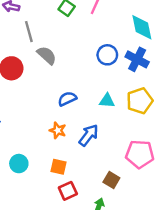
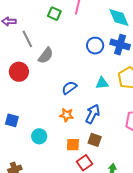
gray semicircle: (47, 55) -> (46, 56), turned 96
cyan circle: (19, 164) -> (39, 136), moved
brown square: (111, 180) -> (95, 140), moved

